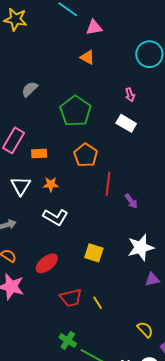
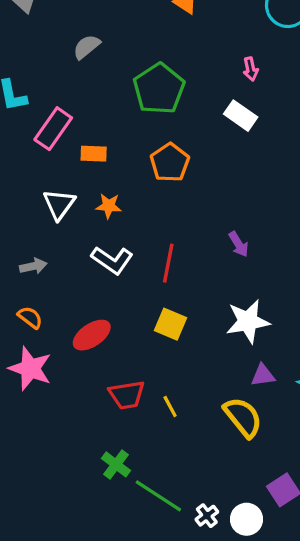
red line: (108, 184) -> (168, 263), moved
yellow semicircle: (145, 330) -> (243, 417), moved, size x1.5

